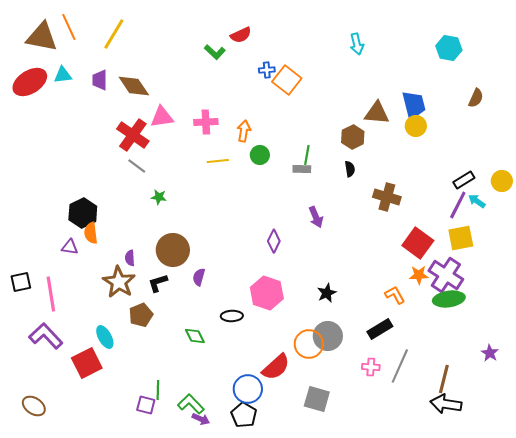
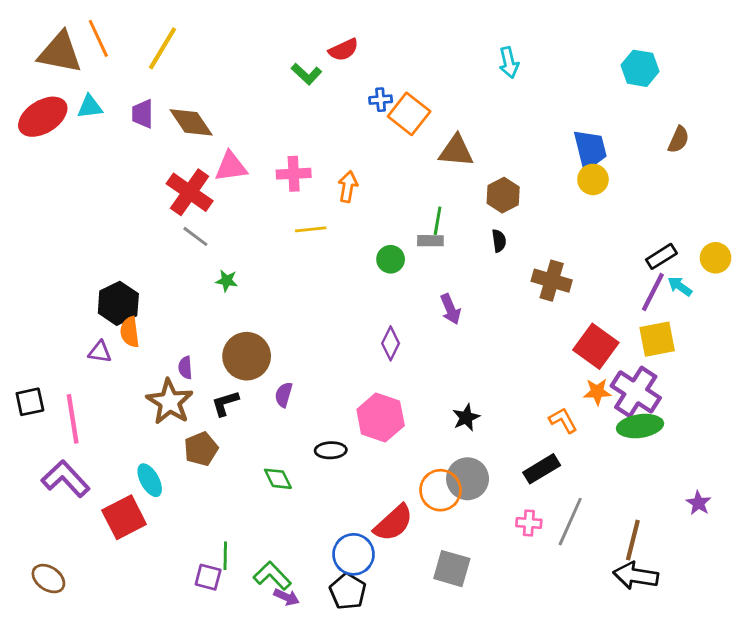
brown triangle: (377, 113) -> (456, 151), moved
green circle: (260, 155) -> (391, 259), moved

